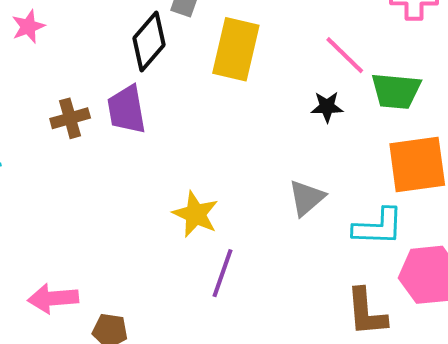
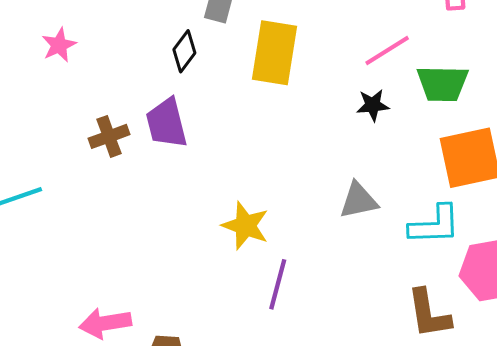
black diamond: (149, 41) -> (184, 51), size x0.7
pink line: (345, 55) -> (387, 51), turned -72
gray triangle: (307, 198) -> (359, 200), turned 33

